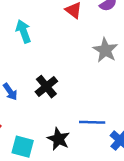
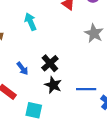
black star: (58, 139) -> (53, 85), moved

